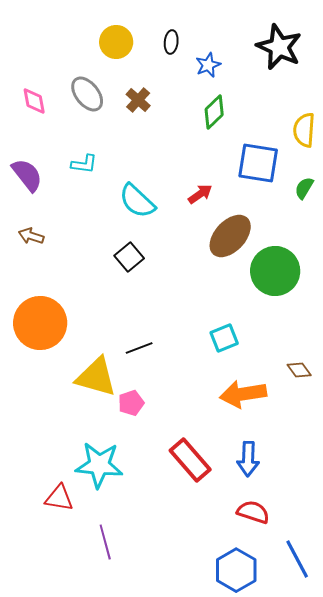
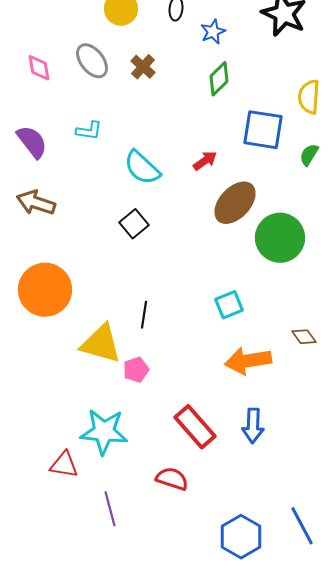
brown arrow: (31, 236) -> (36, 203), size x1.5
black line: (139, 348) -> (144, 315), turned -60
red semicircle: (253, 512) -> (172, 479), moved

